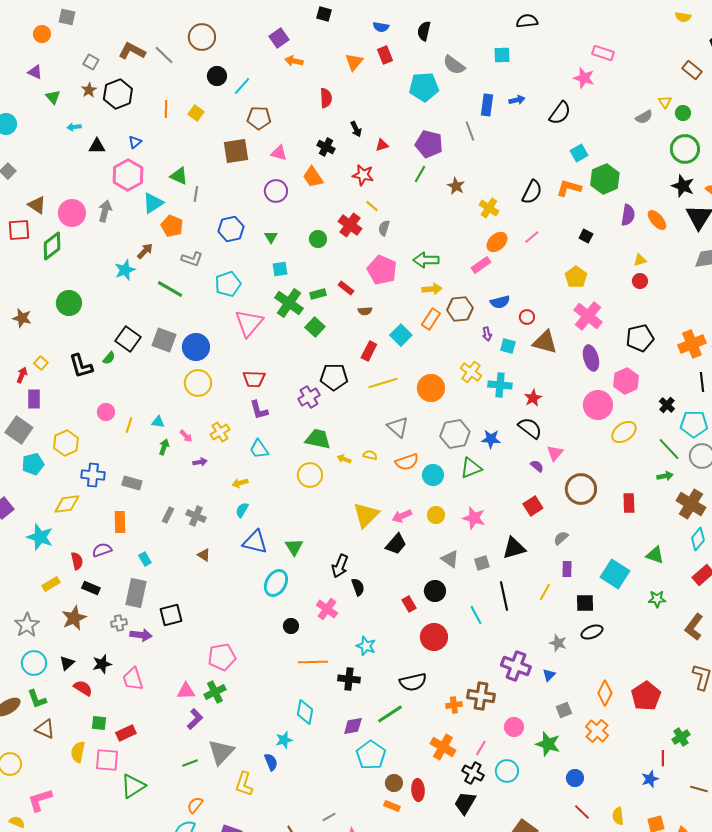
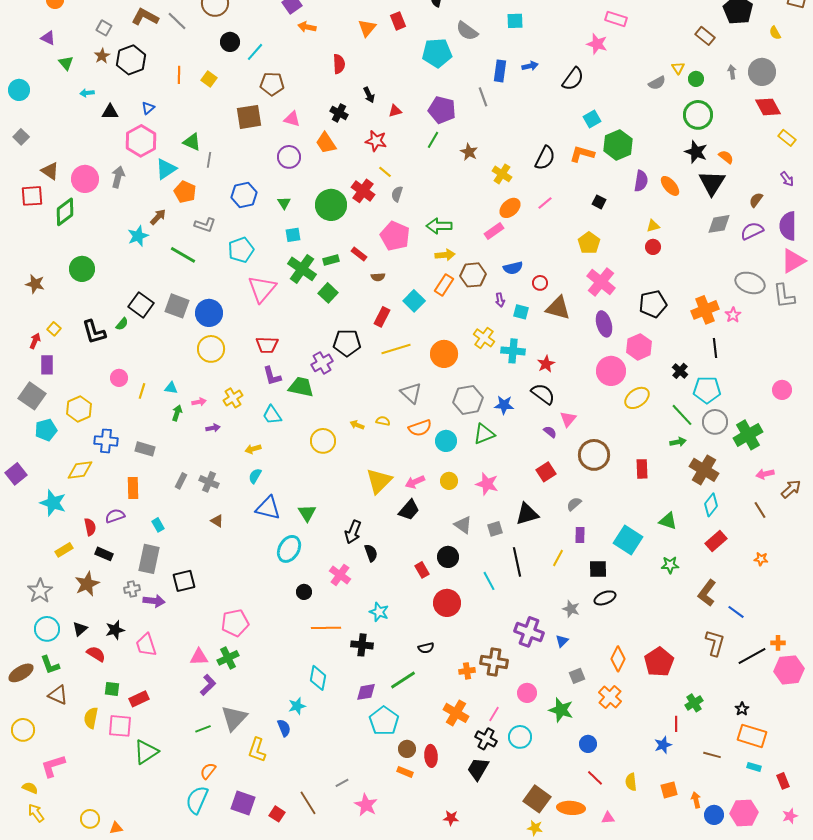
green circle: (318, 239) -> (331, 205), size x1.8
pink arrow: (186, 436) -> (199, 402), turned -56
green trapezoid: (318, 439) -> (301, 387), moved
black semicircle: (413, 682) -> (426, 648), size x0.6

